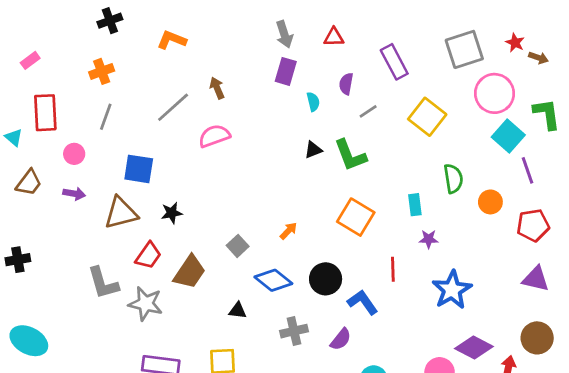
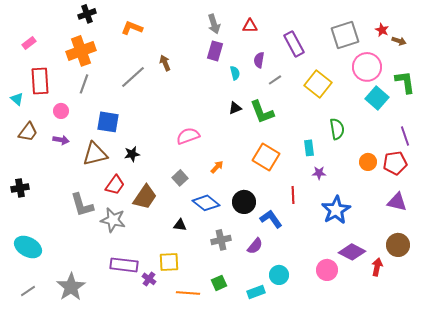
orange cross: (102, 71) -> (81, 51), size x1.6
pink semicircle: (214, 136) -> (188, 136), moved
purple line: (527, 170) -> (405, 136), moved
orange circle: (490, 202) -> (368, 162), moved

